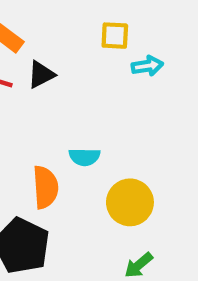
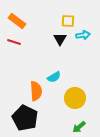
black triangle: (41, 75) -> (60, 39), moved, turned -32
cyan semicircle: (84, 157) -> (54, 77), turned -32

